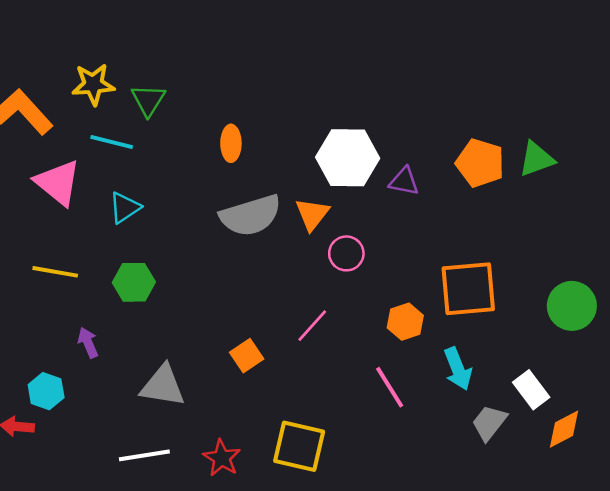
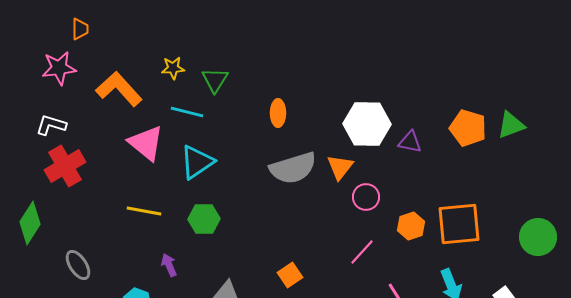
yellow star: (93, 84) -> (173, 68), size x0.7
cyan triangle: (125, 208) -> (197, 162), size x1.4
orange hexagon: (405, 322) -> (411, 226), moved
pink line: (312, 326) -> (362, 252), moved

